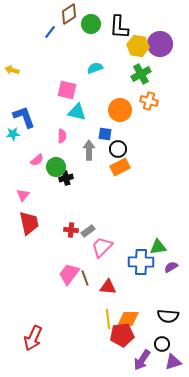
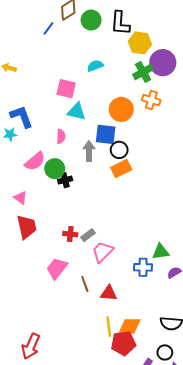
purple circle: (160, 44) -> (163, 63), moved
blue square: (105, 134) -> (106, 134), size x1.5
pink semicircle: (37, 160) -> (35, 161), size x1.5
pink triangle: (23, 195) -> (20, 198), turned -32
blue cross: (141, 262) -> (143, 267), size x0.7
pink trapezoid: (69, 274) -> (57, 268), moved

